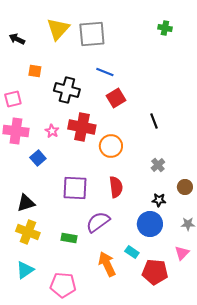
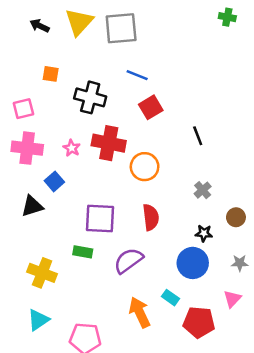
green cross: (165, 28) -> (227, 17), moved
black arrow: (17, 39) -> (40, 26), moved
black triangle: (26, 203) -> (32, 206), moved
green rectangle: (69, 238) -> (83, 252), moved

